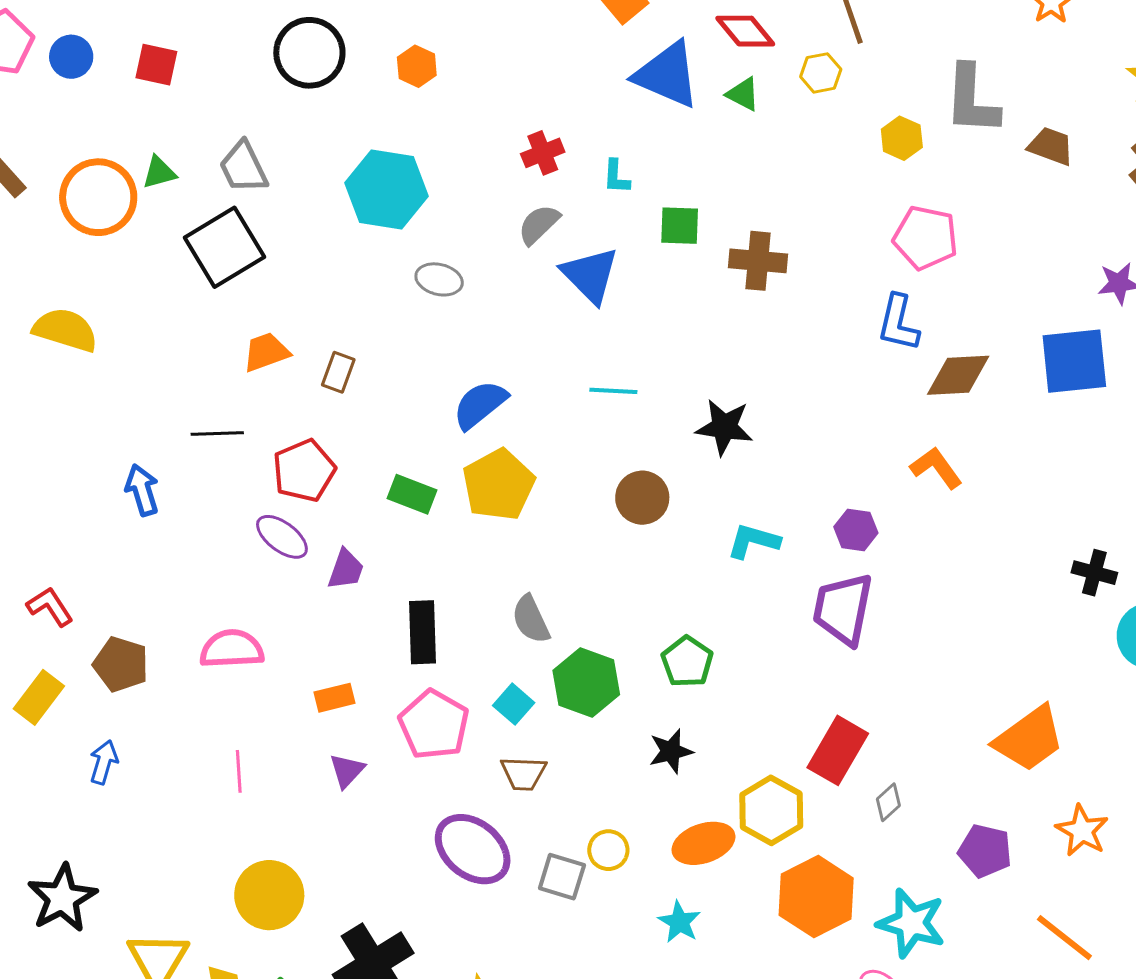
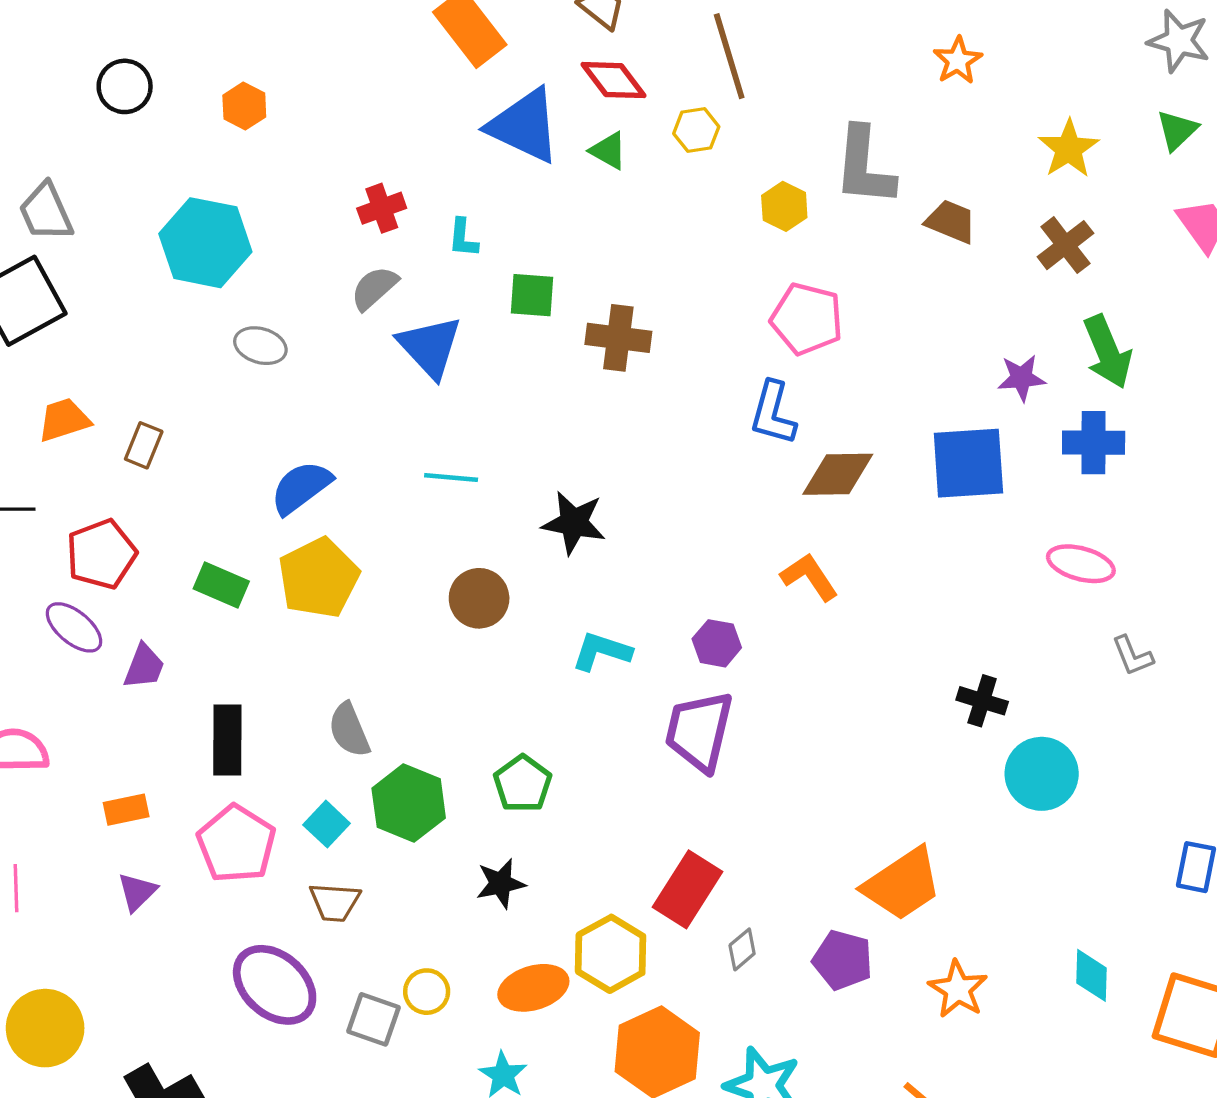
black circle: (309, 53) -> (125, 86), size x0.7
purple pentagon: (985, 851) -> (843, 960), moved

